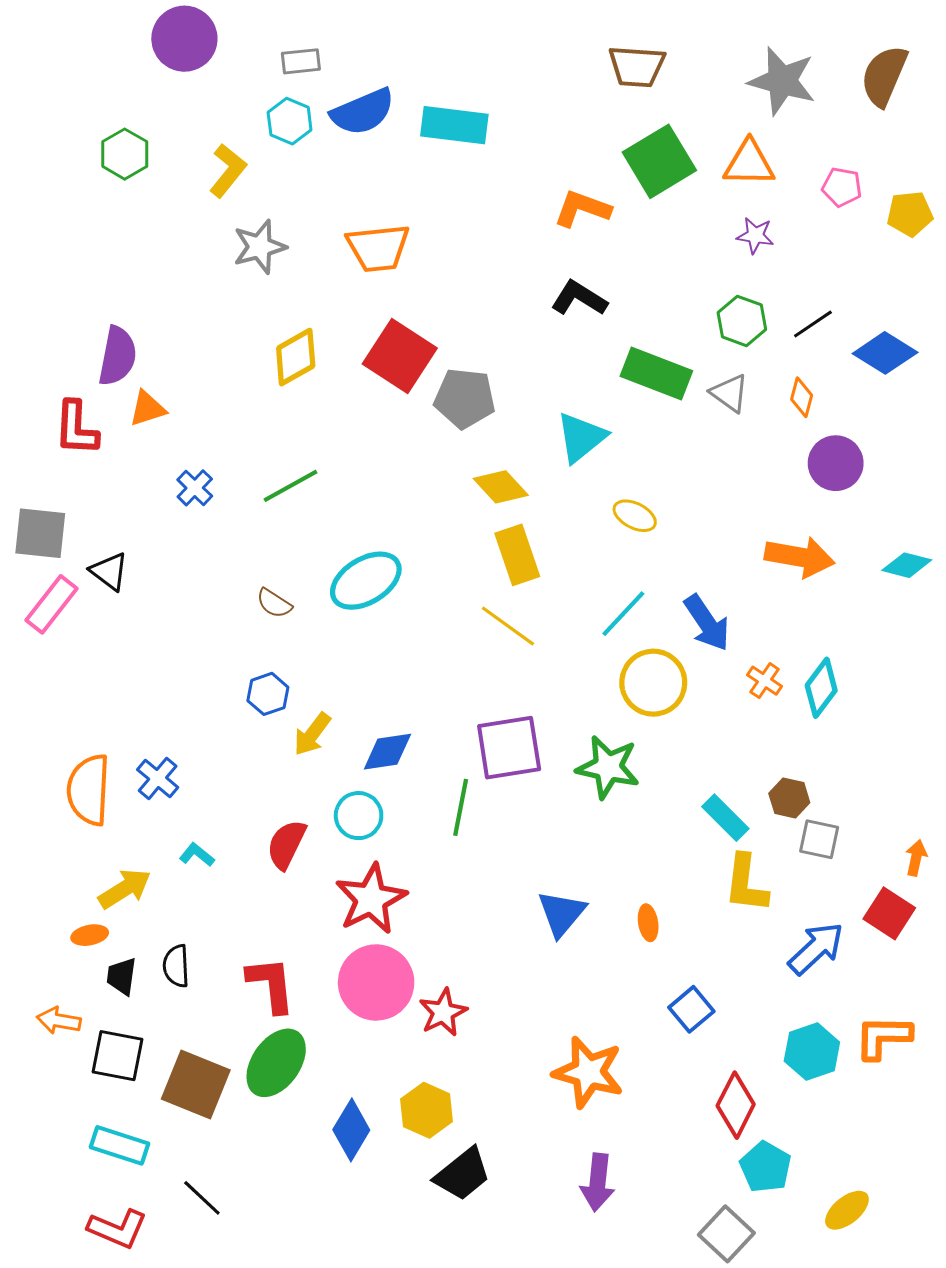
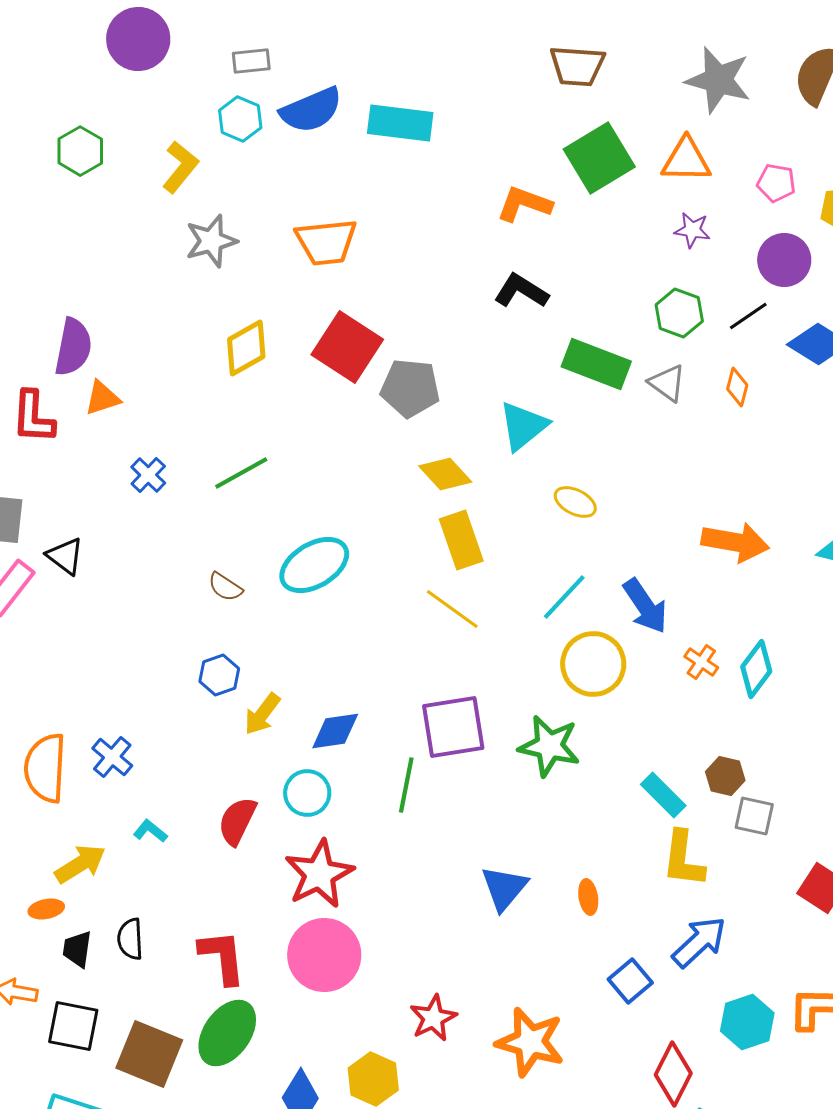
purple circle: (836, 463) -> (784, 260), moved
blue arrow: (816, 948) -> (699, 942), moved
red star: (443, 1012) -> (433, 1018), moved

